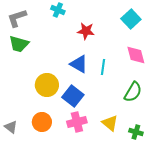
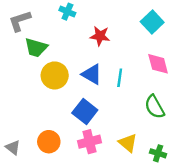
green trapezoid: (19, 44) -> (36, 48), moved
yellow circle: (47, 85) -> (55, 75), moved
green semicircle: (133, 92) -> (155, 107), turned 120

